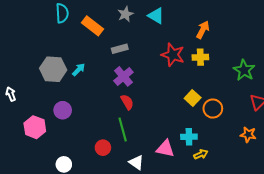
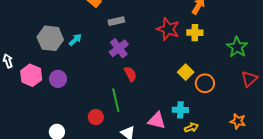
red semicircle: (127, 102) -> (130, 74), moved
pink hexagon: (35, 127) -> (31, 75), moved
orange star: (248, 135) -> (238, 121), moved

